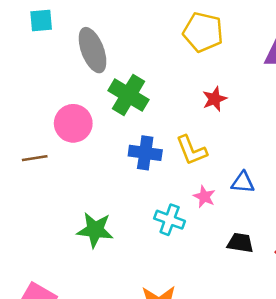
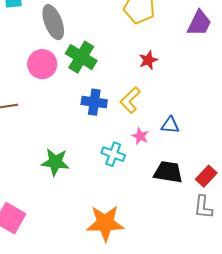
pink circle: (73, 123) -> (42, 64), moved
yellow L-shape: (191, 150) -> (130, 100), turned 68
black trapezoid: (240, 243) -> (168, 172), size x1.4

